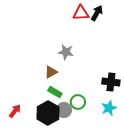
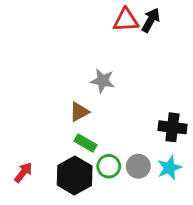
green circle: (78, 102) -> (109, 166), moved
gray circle: (64, 110) -> (138, 166), moved

